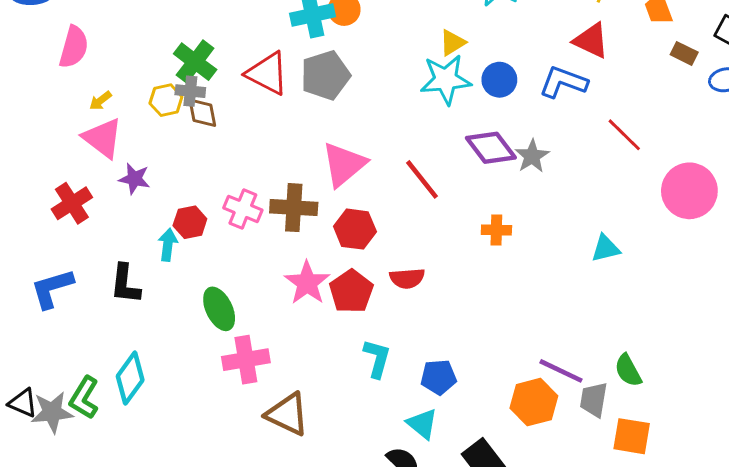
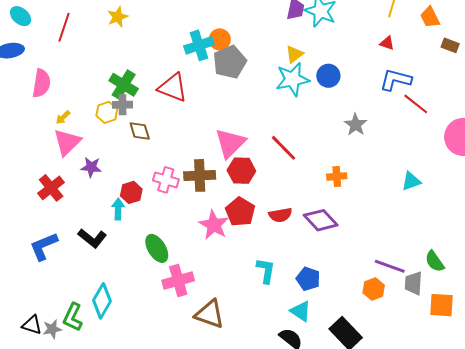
red triangle: (591, 40) -> (387, 43), size x0.6
gray pentagon: (325, 75) -> (230, 62), moved
blue L-shape: (563, 82) -> (396, 80), moved
brown diamond: (202, 113) -> (140, 131), moved
pink triangle: (103, 138) -> (67, 142), turned 44
purple diamond: (491, 148) -> (321, 220), moved
red hexagon: (355, 229) -> (241, 171), moved
black L-shape: (125, 284) -> (92, 238), turned -52
red pentagon: (351, 291) -> (240, 212), moved
blue pentagon: (439, 377) -> (308, 279), turned 30
orange hexagon: (534, 402) -> (374, 289), size x0.7
gray star: (52, 412) -> (52, 329), size x0.7

